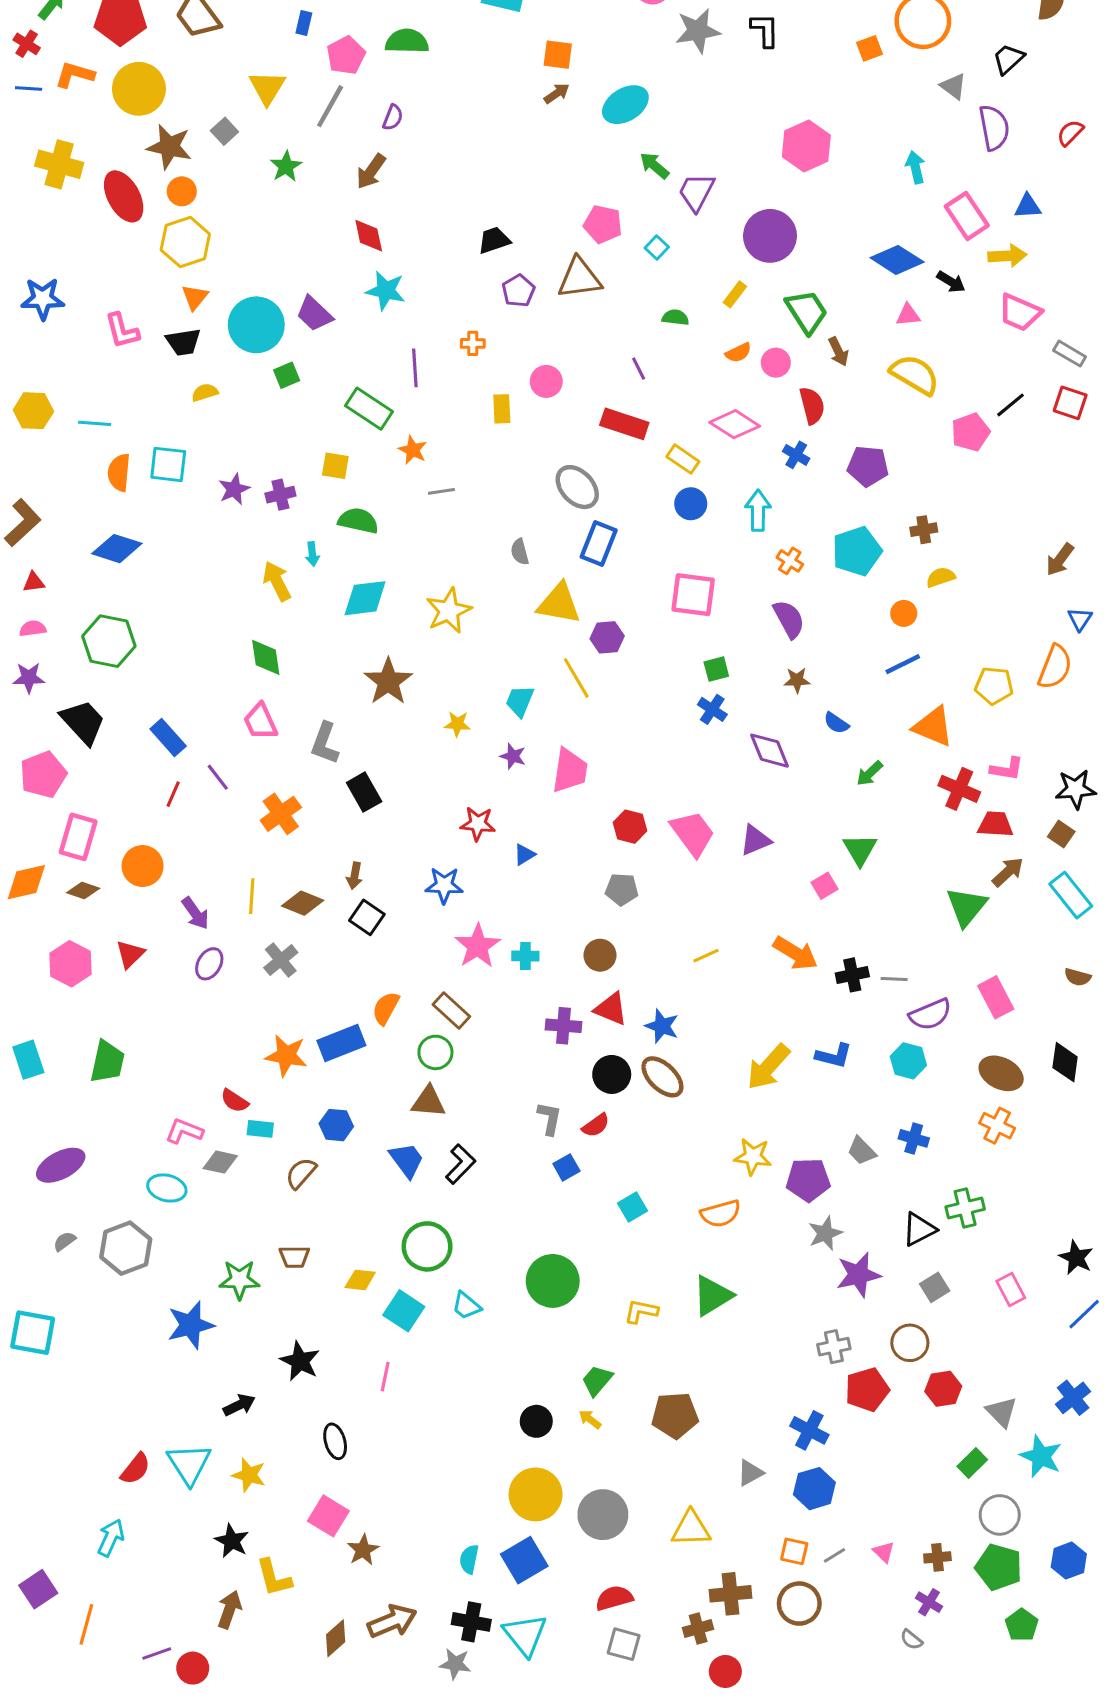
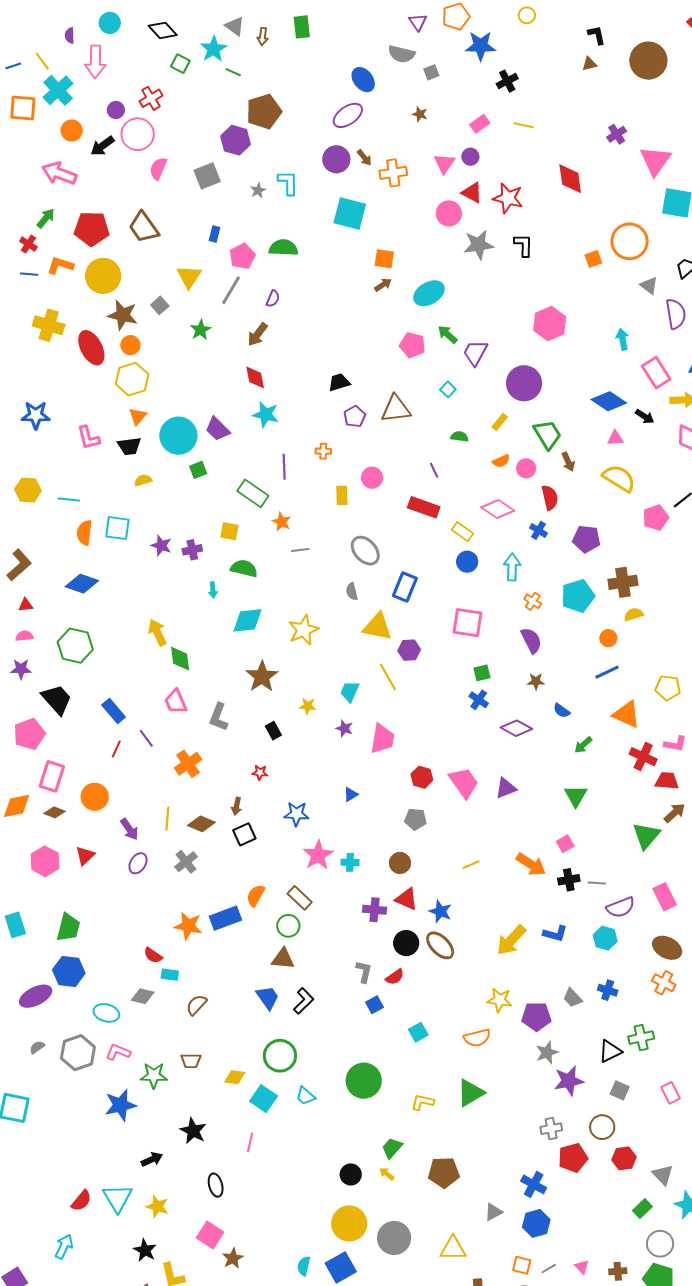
pink pentagon: (603, 224) -> (412, 345), moved
gray ellipse: (577, 487) -> (365, 551), moved
purple star: (234, 489) -> (161, 545), turned -30
brown cross: (924, 530) -> (623, 582), size x1.6
yellow arrow: (277, 581) -> (157, 632), moved
purple diamond: (769, 751) -> (516, 728), turned -40
black rectangle: (364, 792) -> (273, 731), moved, size x0.7
red star: (478, 824) -> (260, 773), moved, size x0.7
pink square: (825, 886) -> (565, 844), moved
black square: (367, 917) -> (244, 834), turned 30
blue hexagon: (336, 1125) -> (69, 972), moved, size x1.4
pink L-shape: (184, 1131) -> (118, 1052), moved
gray square: (935, 1287) -> (620, 1090), turned -36

